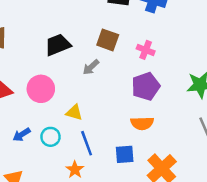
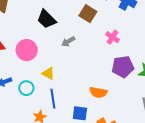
brown square: (108, 40) -> (88, 14), moved
black trapezoid: (58, 45) -> (46, 19), turned -125
purple pentagon: (146, 86) -> (123, 67), moved

